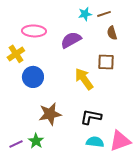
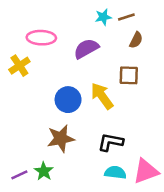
brown semicircle: (112, 33) -> (136, 40), turned -136
blue circle: (33, 77) -> (68, 100), moved

